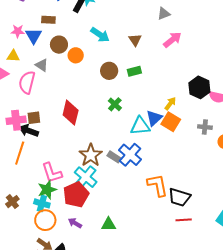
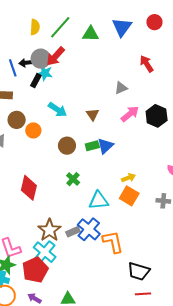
black hexagon: (199, 87) -> (157, 116), moved
yellow arrow: (170, 104) -> (128, 178), turned 32
blue triangle: (154, 118) -> (105, 146), moved
gray rectangle: (114, 157) -> (73, 232), turned -56
orange L-shape: (158, 185) -> (113, 242), moved

